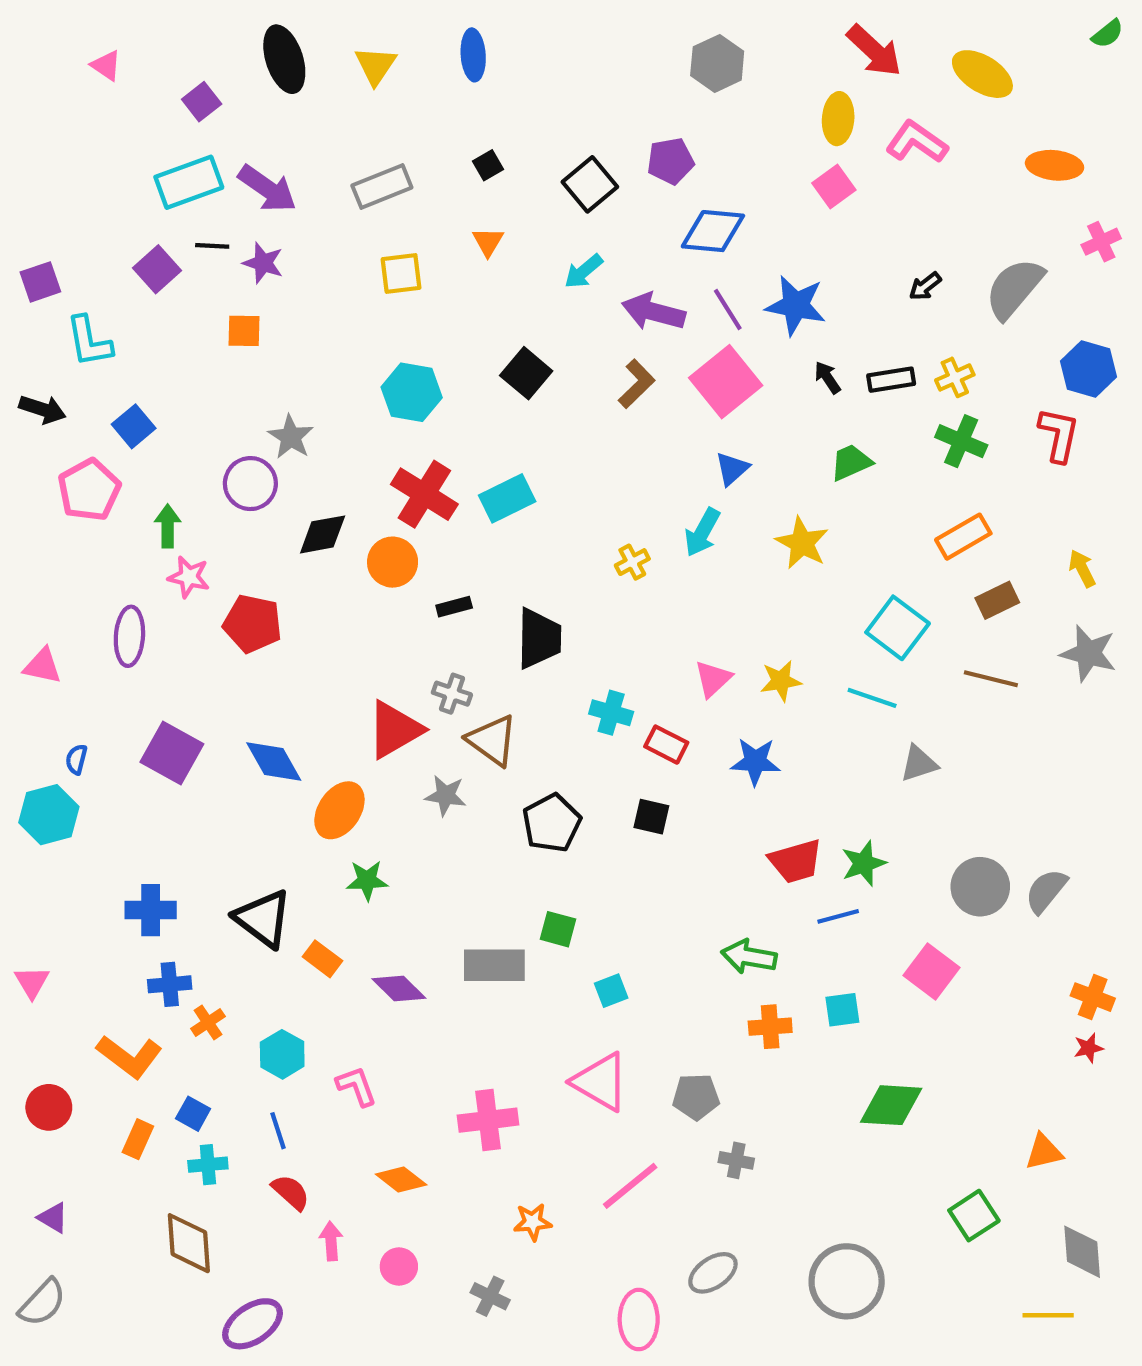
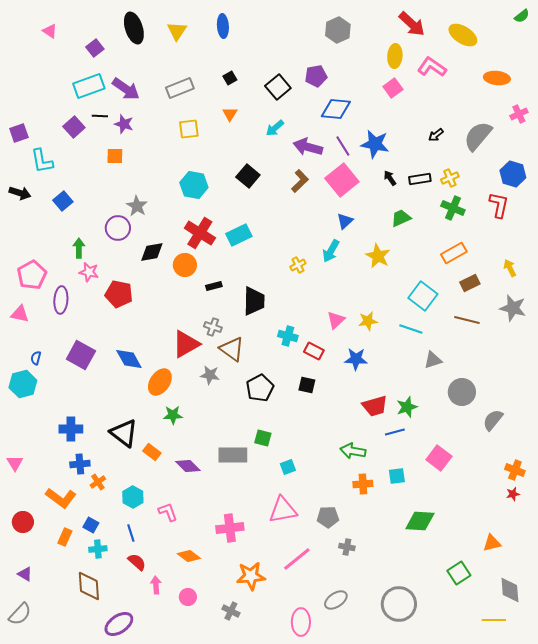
pink pentagon: (89, 490) -> (32, 275), moved
gray circle: (980, 887) -> (462, 392), moved
pink triangle: (600, 1082) -> (283, 510), turned -40
orange star: (533, 1222) -> (251, 576), size x1.6

